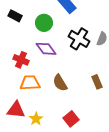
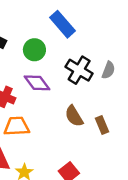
brown semicircle: (60, 83) -> (74, 116), moved

